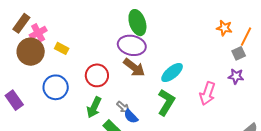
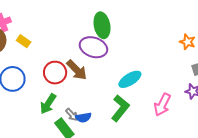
brown arrow: (134, 67) -> (77, 70), moved
gray arrow: (123, 107) -> (72, 115), moved
blue semicircle: (131, 116) -> (83, 118), turned -63

